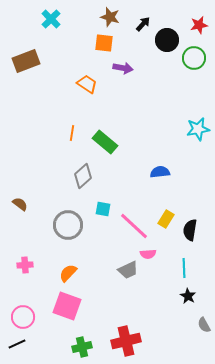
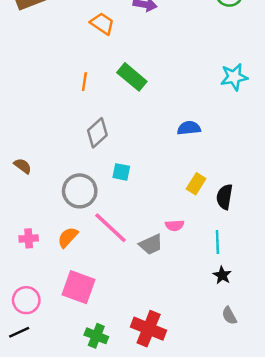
green rectangle: (105, 142) -> (132, 77), moved
pink line: (134, 226) -> (111, 228), moved
orange semicircle: (68, 273) -> (68, 237), moved
gray semicircle: (204, 325) -> (229, 316), moved
red cross: (126, 341) -> (149, 329), turned 36
green cross: (82, 347) -> (96, 336), turned 36

